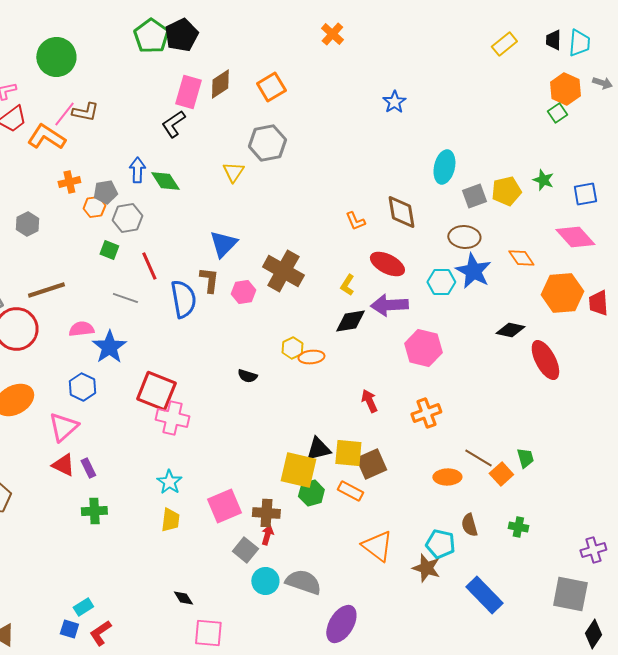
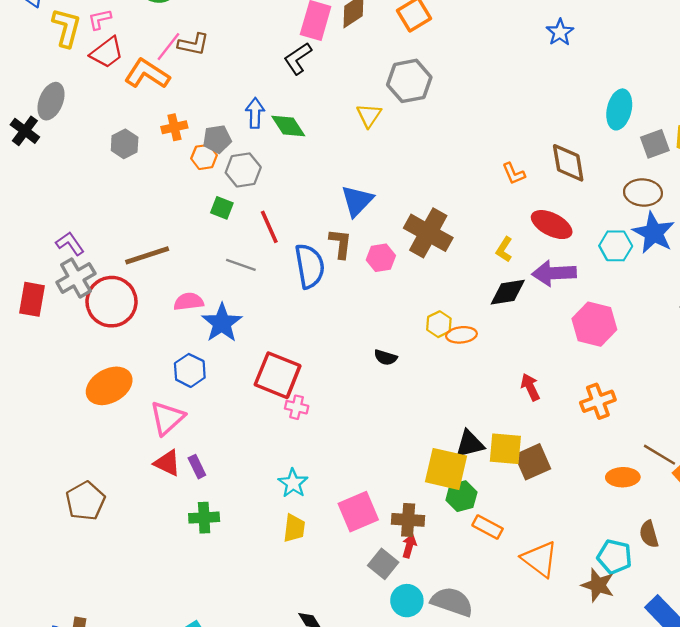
gray hexagon: (27, 224) -> (125, 144), moved
pink cross: (172, 418) -> (297, 407), size x0.6
orange rectangle: (350, 491) -> (488, 527), moved

